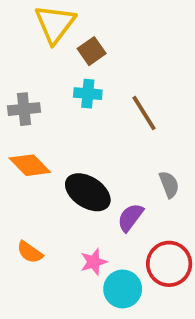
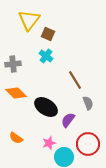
brown square: (92, 51) -> (48, 34), turned -32
cyan cross: (88, 94) -> (46, 56), turned 32
brown line: (144, 113) -> (75, 80), moved

